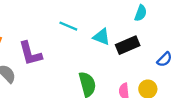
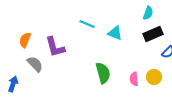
black rectangle: (128, 45) -> (153, 34), moved

